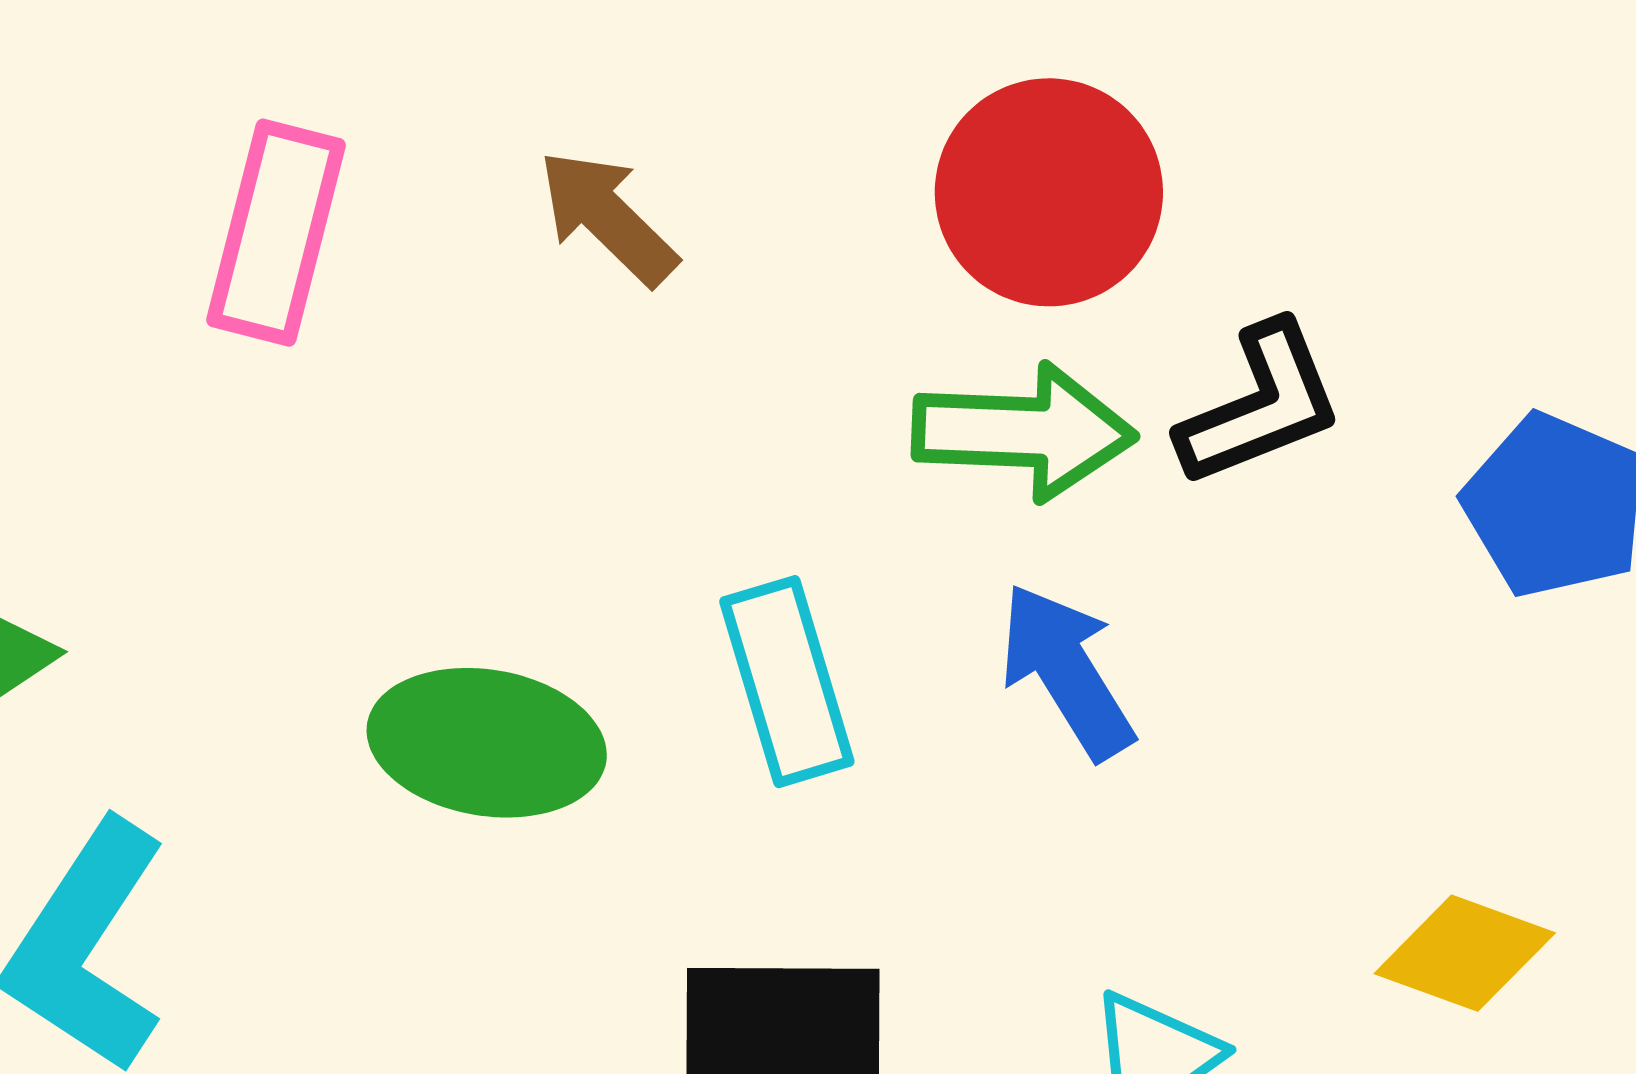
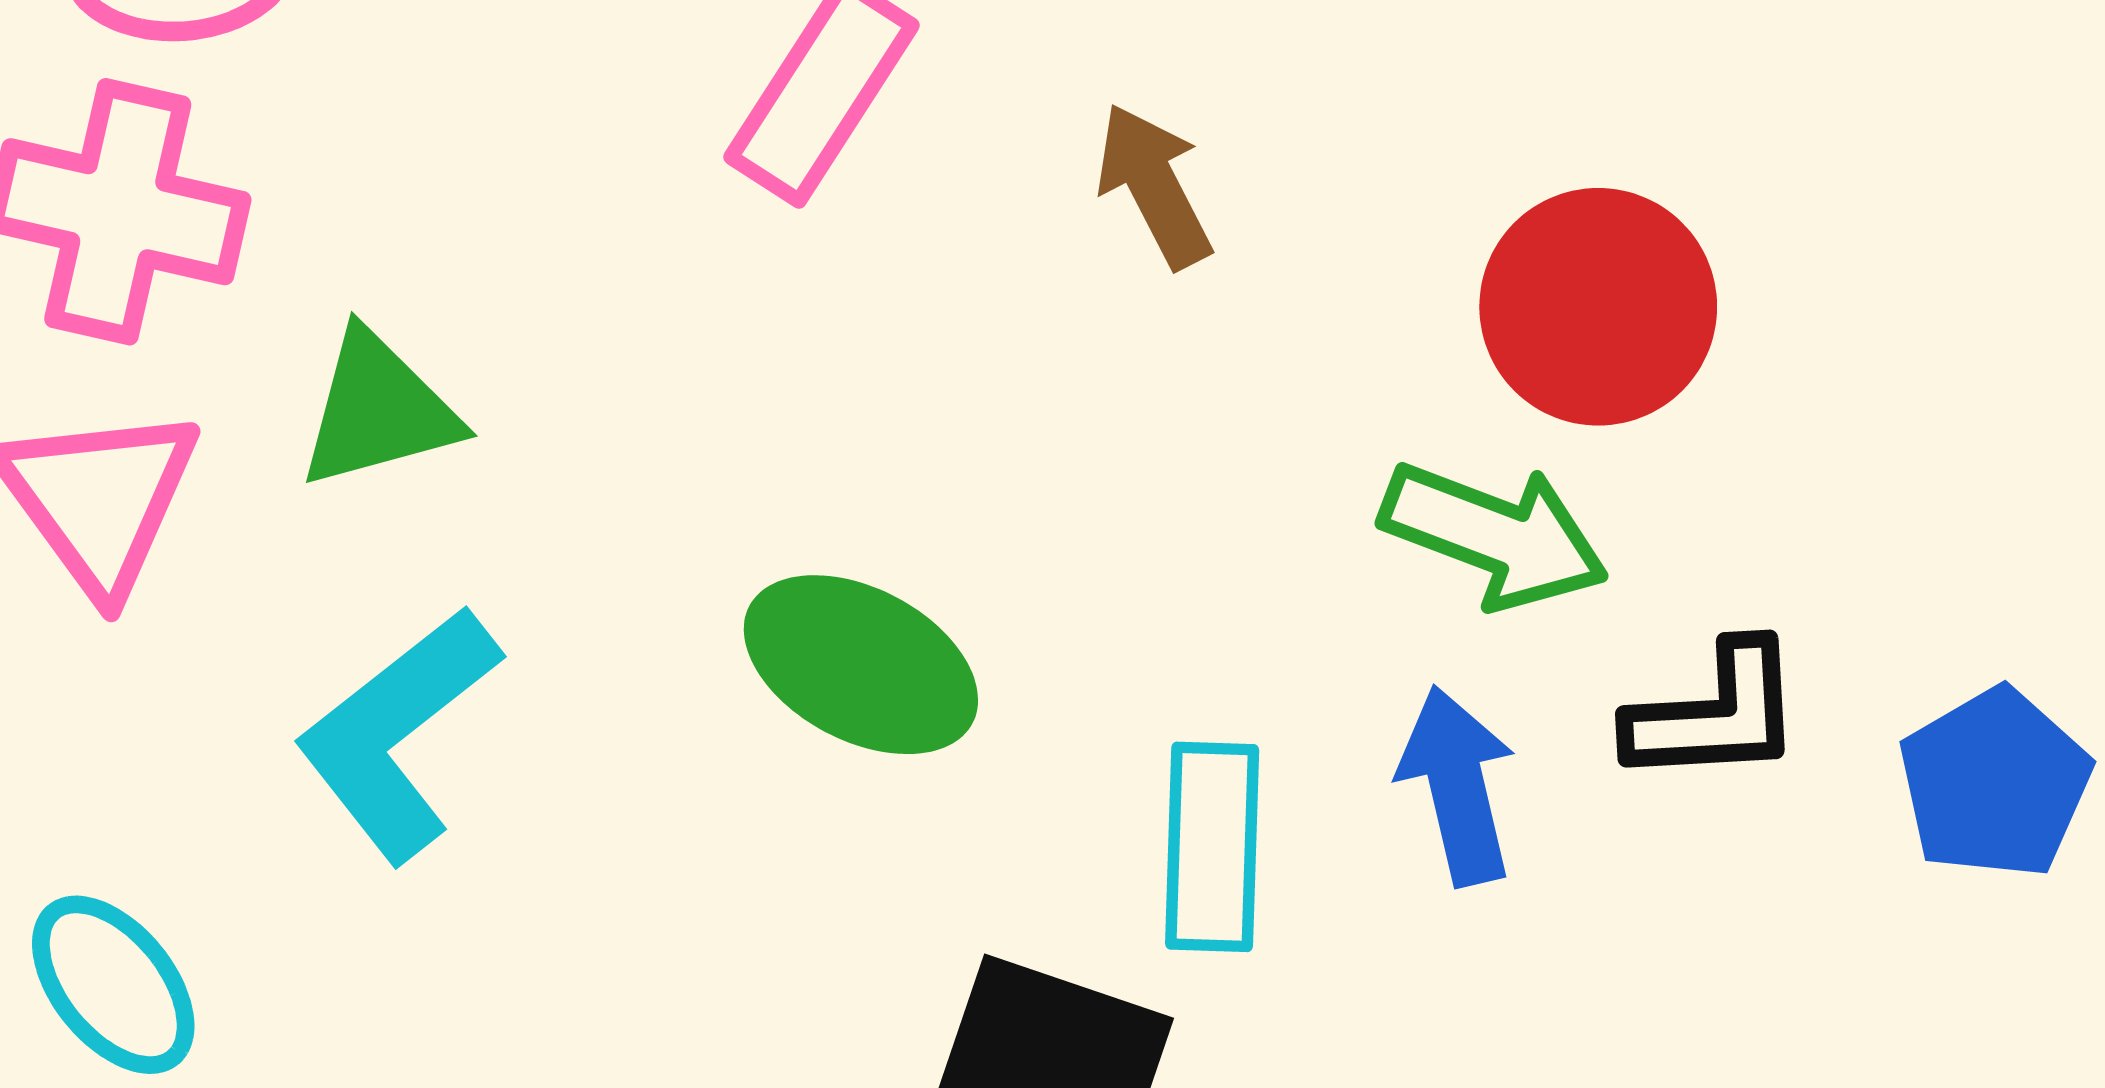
black L-shape: (1260, 405) -> (1715, 714), moved
cyan rectangle: (787, 682) -> (1212, 847), moved

